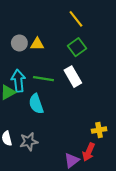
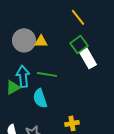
gray circle: (19, 43) -> (24, 40), size x1.5
white rectangle: (73, 77) -> (88, 58), moved
yellow cross: (99, 130) -> (72, 123), moved

